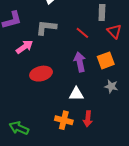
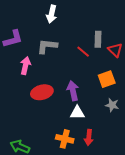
gray rectangle: (102, 13) -> (98, 39), moved
pink arrow: (25, 47) -> (25, 66), turned -42
purple arrow: (80, 62) -> (73, 91), moved

